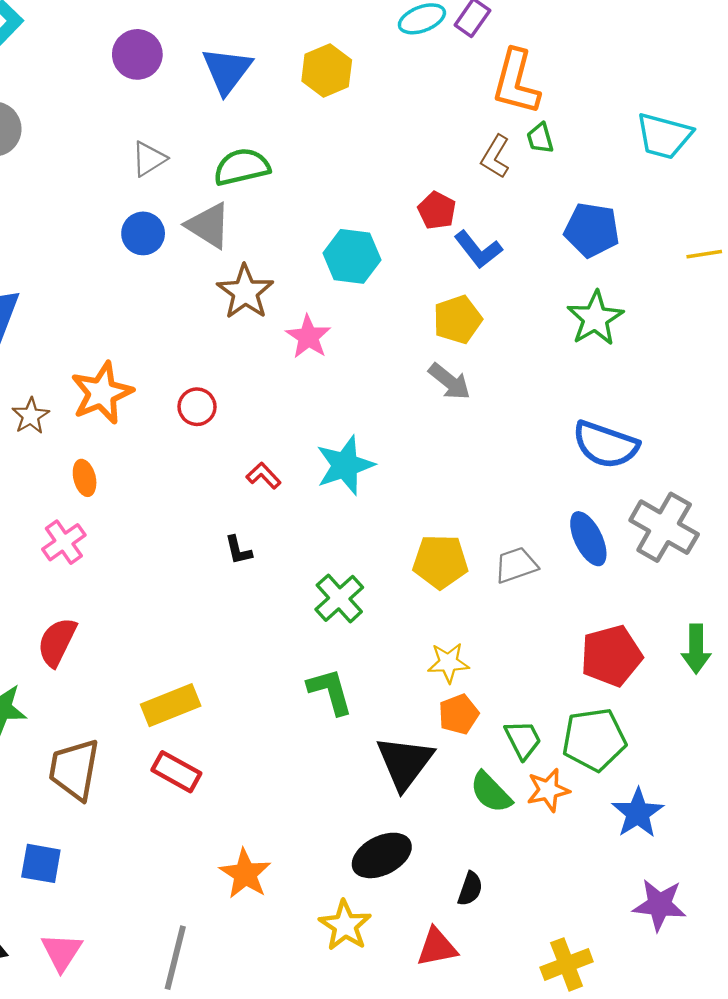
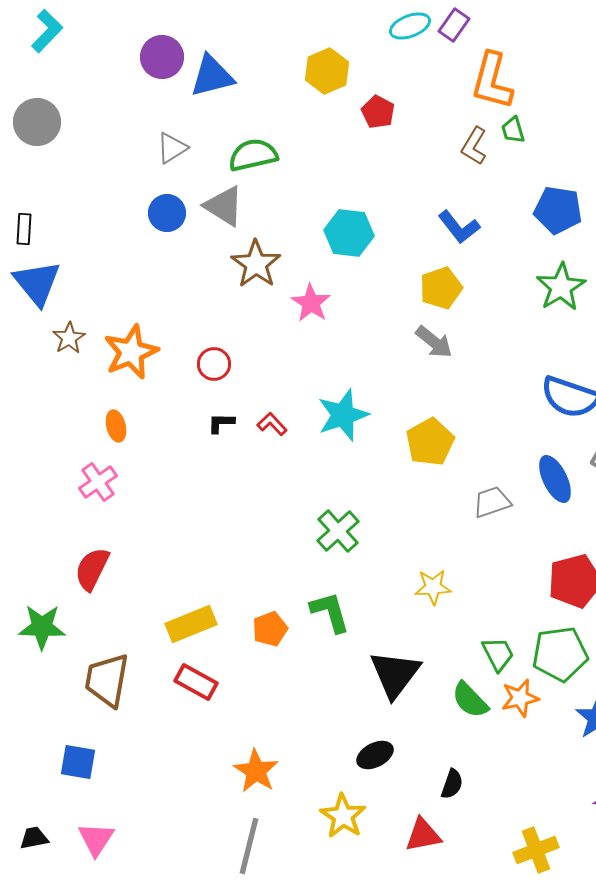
blue triangle: (227, 70) -> (212, 76), moved, turned 39
red pentagon: (437, 210) -> (378, 112), moved
brown star: (31, 416) -> (69, 338), moved
black L-shape: (238, 550) -> (221, 423), moved, turned 104
yellow pentagon: (440, 562) -> (430, 442), moved, turned -30
orange pentagon: (459, 714) -> (270, 629), moved
black ellipse: (382, 855) -> (375, 755), size x0.7
gray line: (175, 958) -> (249, 846), moved

